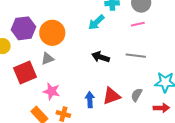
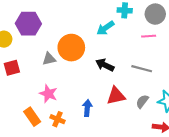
orange circle: (52, 33) -> (71, 48), moved
red square: (25, 72) -> (12, 68), moved, size x0.7
gray semicircle: (137, 95) -> (142, 101), moved
red triangle: (112, 96) -> (116, 96), moved

